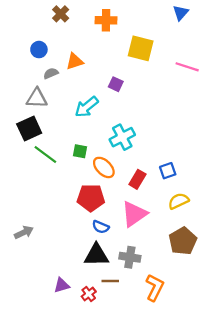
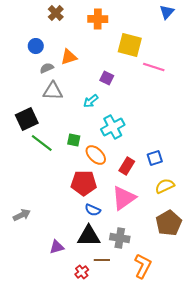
pink line: (187, 67) -> (154, 67), moved
gray triangle: (37, 98) -> (53, 91), moved
cyan arrow: (87, 107) -> (91, 101), moved, size x0.7
purple triangle: (62, 285) -> (57, 247), moved

